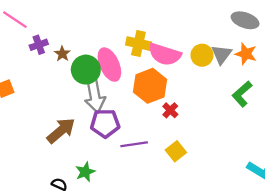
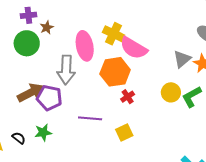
yellow circle: (202, 55) -> (171, 92), moved
green circle: (86, 70) -> (27, 43), moved
purple pentagon: (105, 123) -> (49, 98), moved

